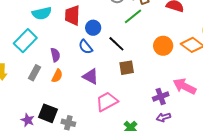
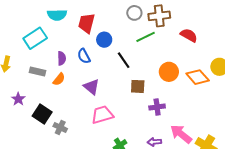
blue semicircle: (86, 47) -> (84, 56), moved
brown square: (127, 68) -> (138, 86), moved
gray rectangle: (35, 73) -> (38, 72), turned 63
pink arrow: (185, 86) -> (181, 134), moved
purple cross: (161, 96) -> (157, 107), moved
purple star: (28, 120) -> (18, 99), moved

